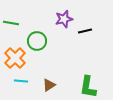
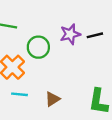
purple star: (64, 19) -> (70, 34), moved

